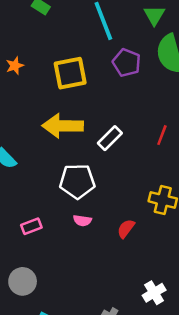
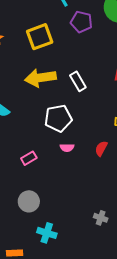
white rectangle: (110, 138) -> (78, 81), turned -66

